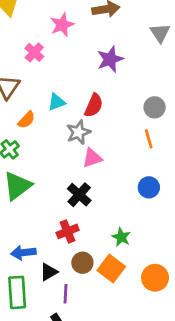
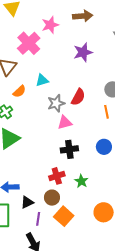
pink cross: (34, 52) -> (29, 43), size x1.6
red semicircle: (94, 105) -> (78, 97), moved
black cross: (79, 195) -> (69, 149), moved, turned 36
red cross: (68, 231) -> (57, 176), moved
orange square: (111, 268) -> (64, 216), moved

